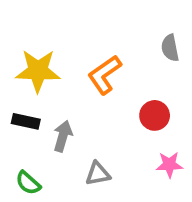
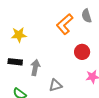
yellow star: (38, 71) -> (19, 35), size x0.7
orange L-shape: (105, 75) -> (65, 24), moved

